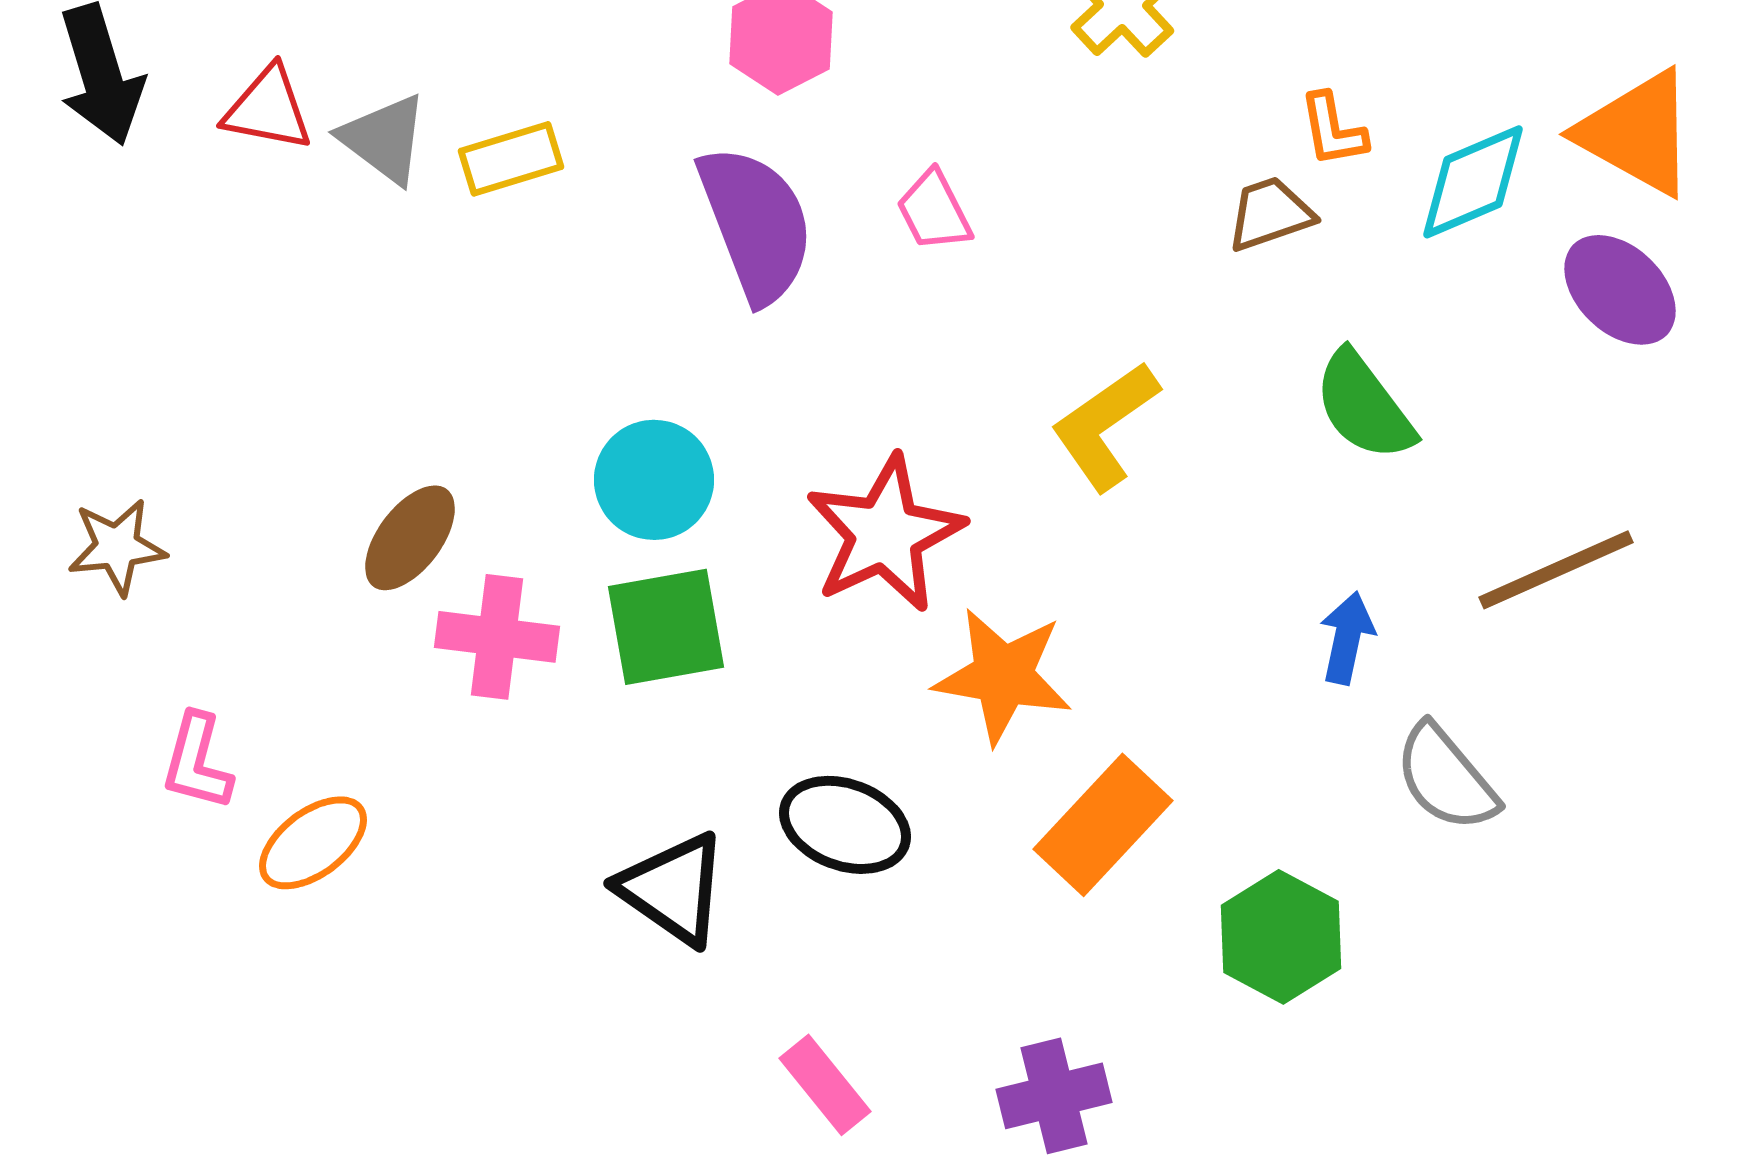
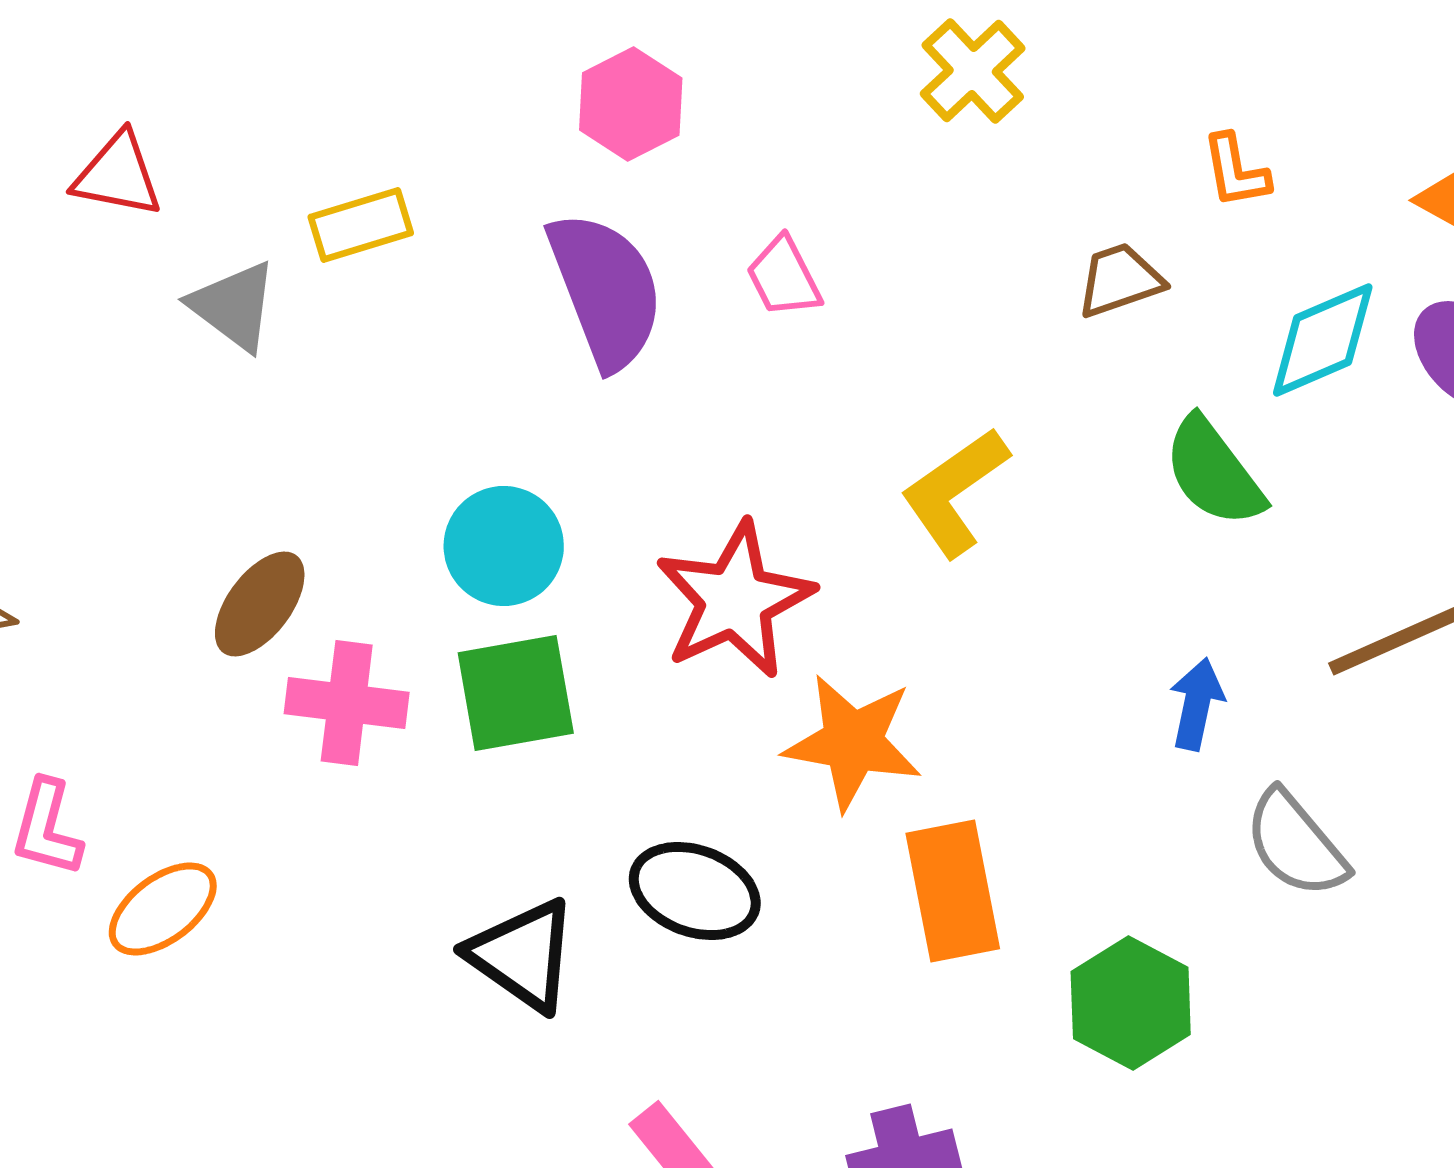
orange L-shape: (1333, 130) -> (1236, 171), moved
gray triangle: (384, 139) -> (234, 306), moved
cyan diamond: (1473, 182) -> (1323, 340), moved
orange rectangle: (1103, 825) -> (953, 891), turned -54

